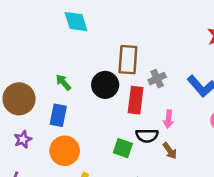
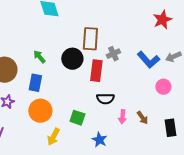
pink arrow: (169, 119) -> (122, 117), moved
green square: (123, 148) -> (77, 118), moved
brown arrow: (170, 151) -> (142, 118), moved

